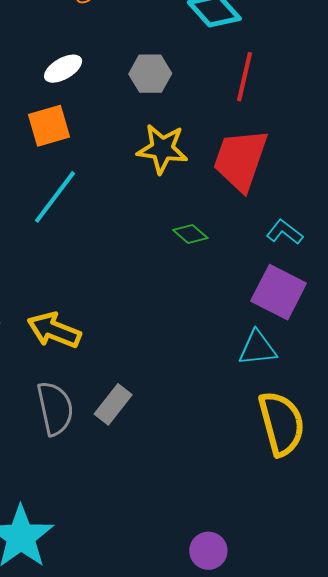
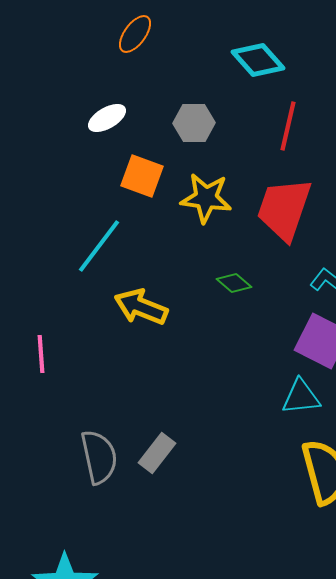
orange square: (49, 126) -> (142, 176), moved, turned 36
yellow arrow: (54, 330) -> (141, 307), moved

